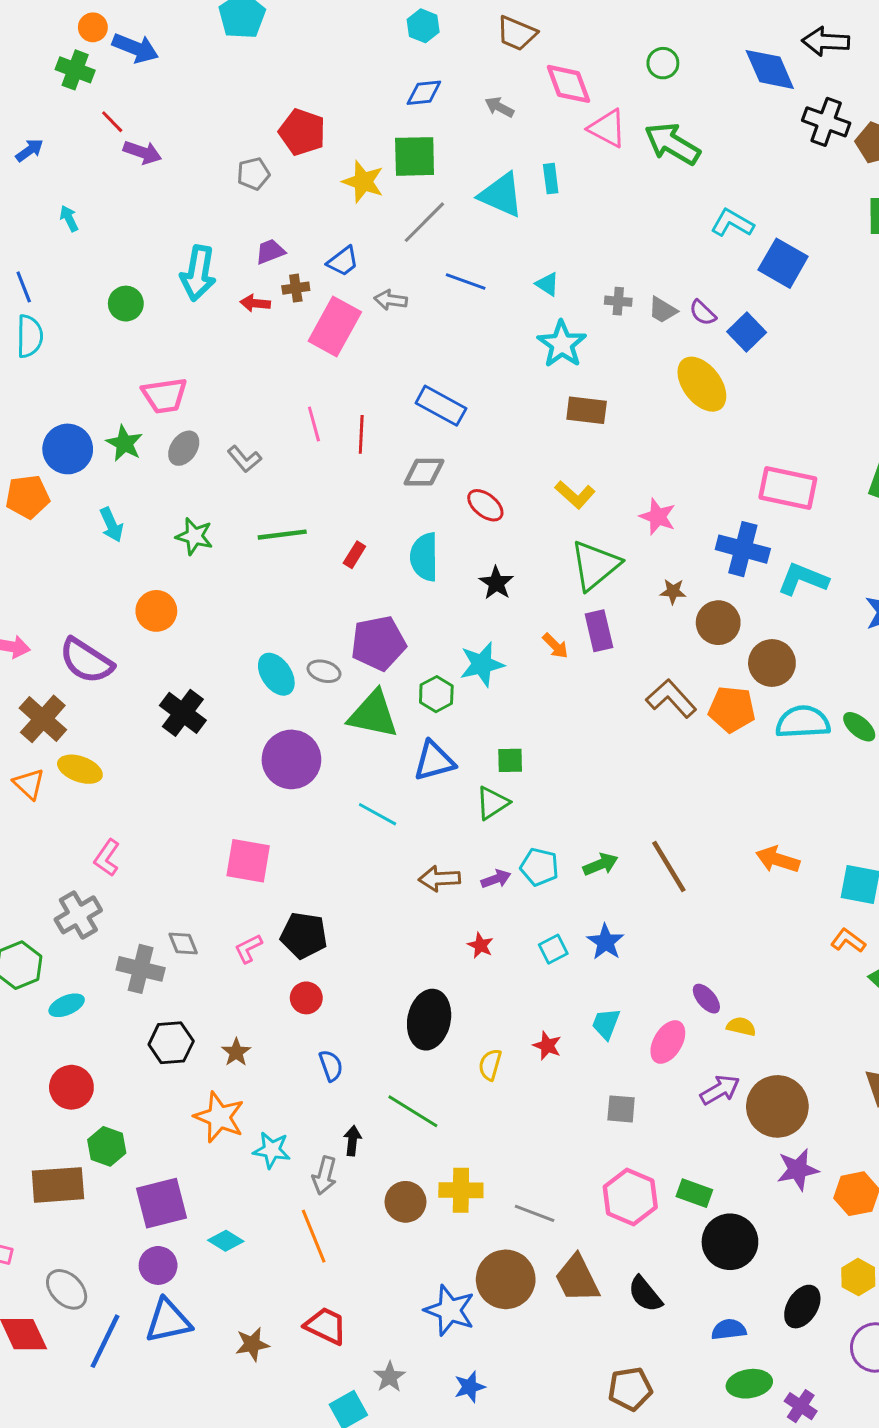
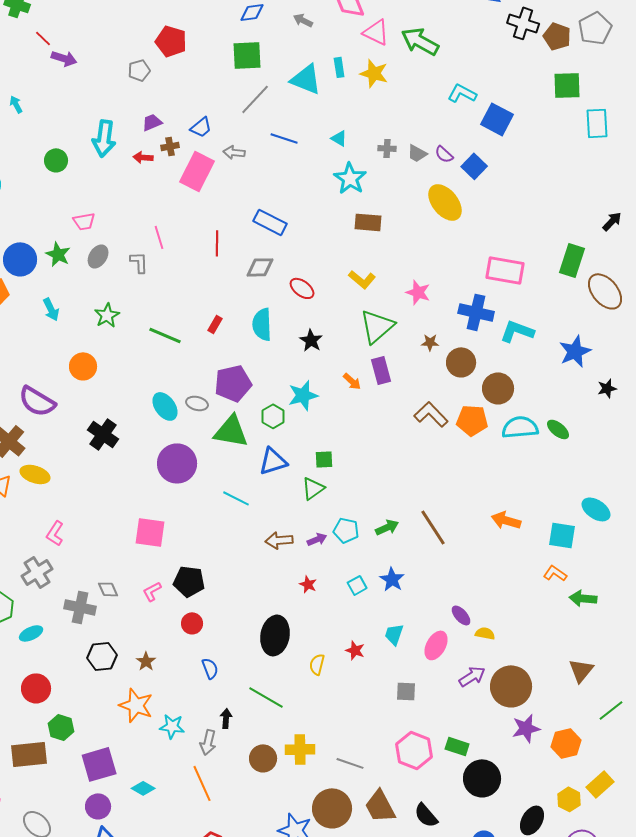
yellow star: (363, 182) -> (374, 73), moved
pink trapezoid: (165, 396) -> (84, 221), size x0.7
pink line: (314, 424) -> (159, 237), moved
gray L-shape: (244, 459) -> (139, 262), turned -140
green line: (282, 535) -> (165, 335), moved, turned 32
green star: (194, 536) -> (107, 315), turned 30

